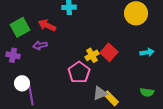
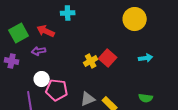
pink pentagon: (79, 72) -> (57, 90), moved, turned -30
white circle: (22, 83) -> (42, 79), moved
gray triangle: (100, 93) -> (88, 99), moved

